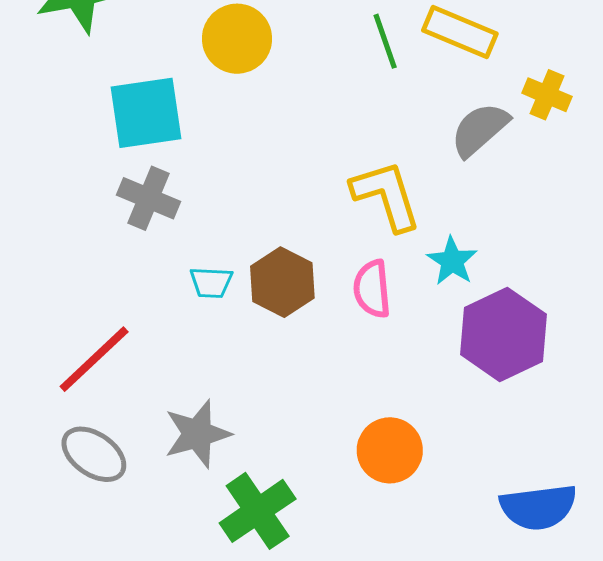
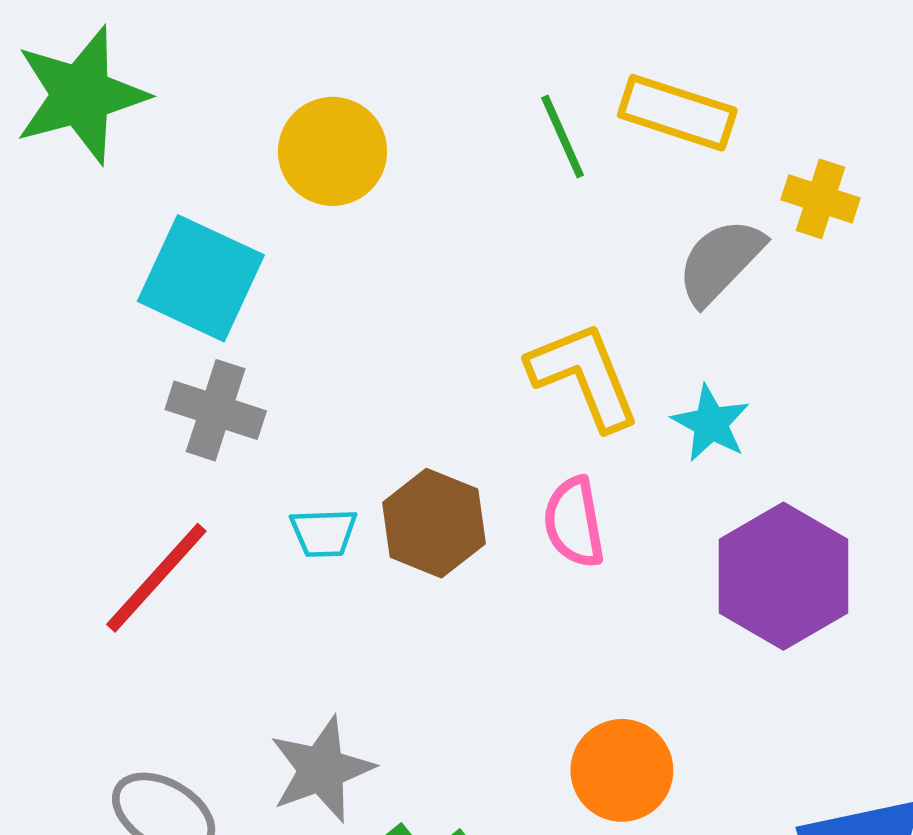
cyan square: (146, 113) -> (201, 278), turned 38
cyan star: (452, 261) -> (711, 423), moved
red line: (94, 359) -> (156, 578), moved

